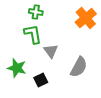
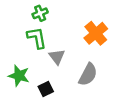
green cross: (36, 12) -> (40, 13), turned -32
orange cross: (86, 18) -> (96, 33), moved

